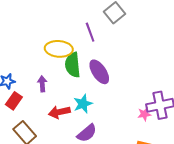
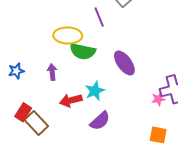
green semicircle: (73, 65) -> (83, 51), turned -70
purple ellipse: (99, 72) -> (124, 63), moved
red rectangle: (14, 101) -> (23, 112), moved

